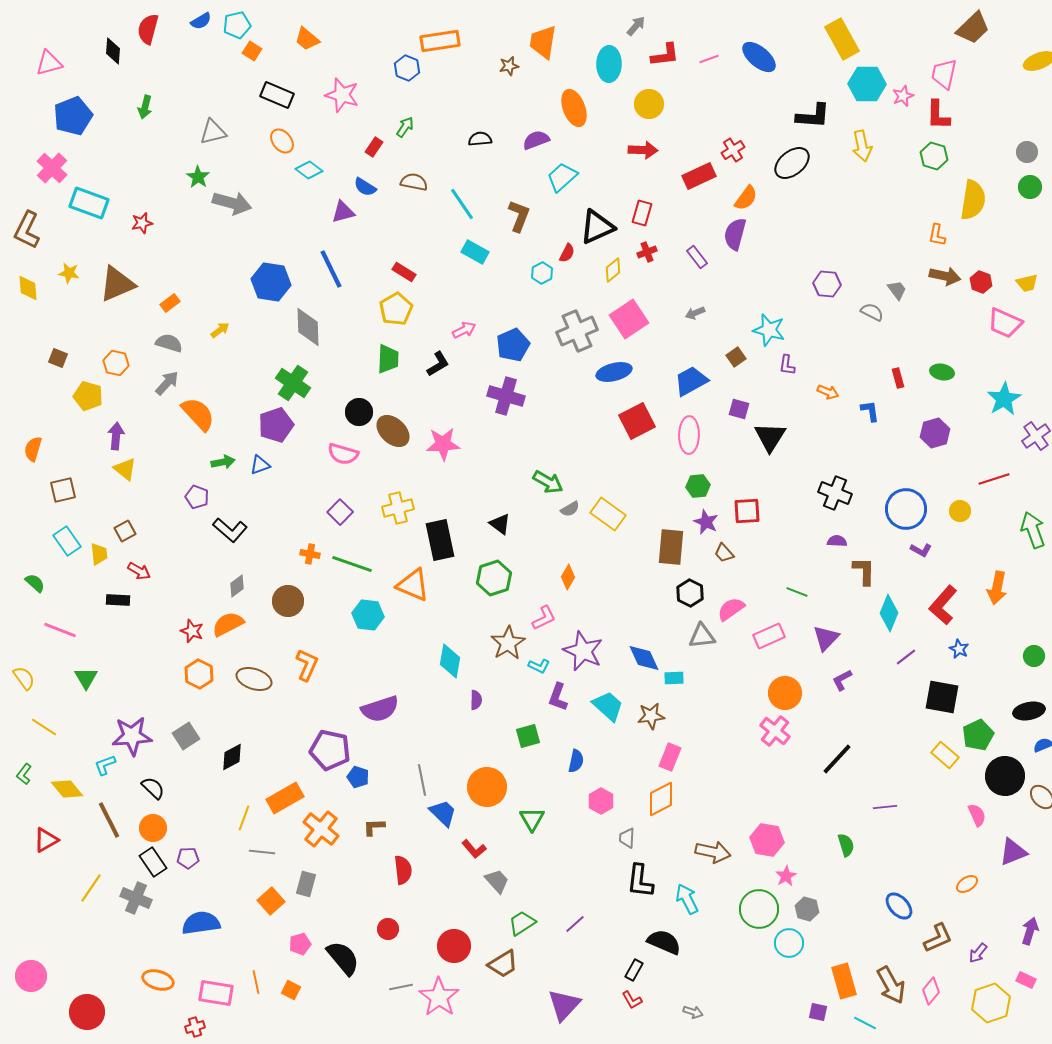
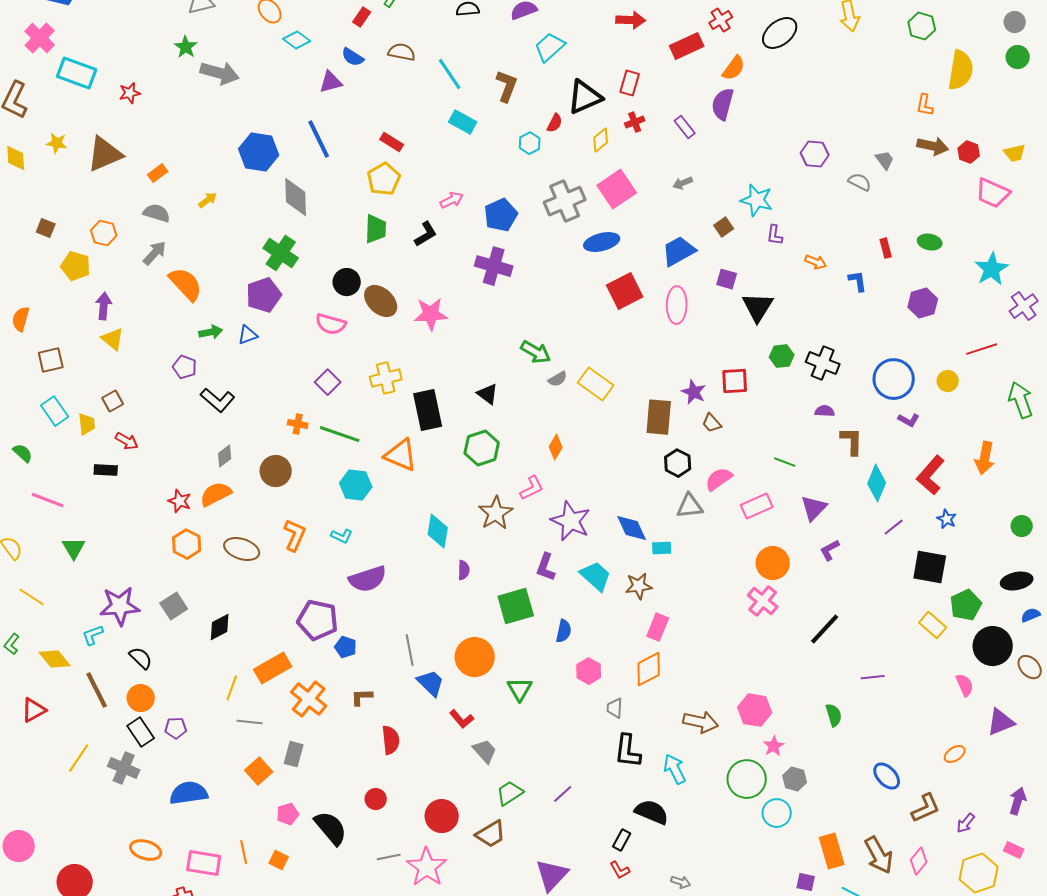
green hexagon: (698, 486) -> (782, 356), moved
cyan L-shape: (539, 666) -> (342, 536), moved
green square: (528, 736) -> (516, 606), size x1.5

